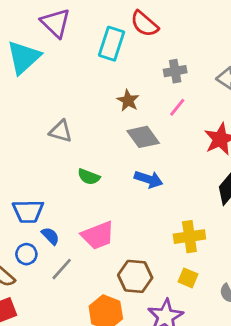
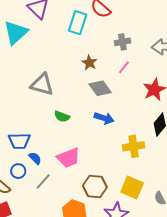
gray triangle: (61, 131) -> (42, 84), size x1.4
yellow cross: (189, 237) -> (134, 146), moved
yellow square: (188, 278) -> (132, 187), size x1.6

